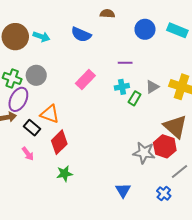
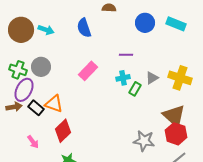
blue semicircle: (81, 35) -> (84, 28), turned 48
black rectangle: (32, 128) -> (36, 108), moved
red hexagon: (165, 146) -> (176, 134), moved

